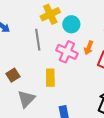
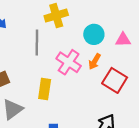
cyan circle: (71, 24) -> (94, 34), moved

